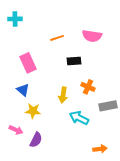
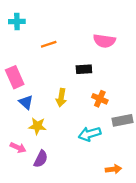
orange line: (57, 38) -> (49, 44), moved
pink rectangle: (28, 63) -> (15, 77), moved
yellow arrow: (63, 95) -> (61, 98), moved
cyan arrow: (79, 118) -> (90, 134), turned -42

